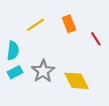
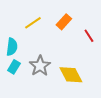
orange rectangle: (69, 24) -> (64, 22), turned 63
cyan rectangle: (15, 72) -> (14, 67), turned -32

